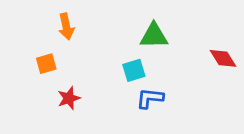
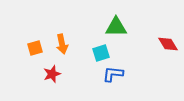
orange arrow: (66, 26) -> (62, 44), moved

